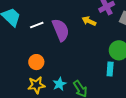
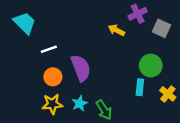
white line: (37, 25) -> (49, 49), moved
purple semicircle: (61, 30) -> (81, 68), moved

